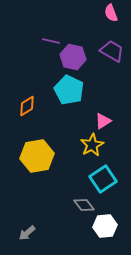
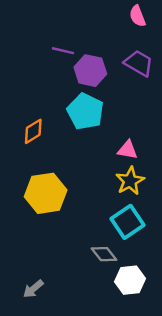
pink triangle: (103, 121) -> (128, 150), turned 42
yellow star: (92, 145) -> (130, 181), moved

